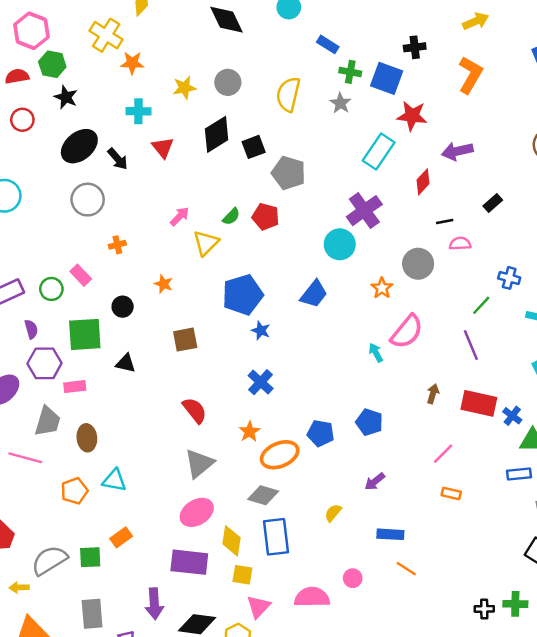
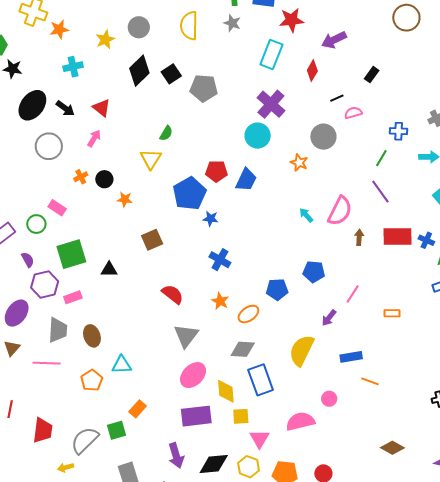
red triangle: (163, 147) -> (102, 108), moved
pink arrow: (180, 216) -> (94, 138), moved
red pentagon: (266, 217) -> (216, 171), moved
black circle: (123, 307) -> (104, 179), moved
pink semicircle: (407, 332) -> (340, 211), moved
pink line: (443, 454) -> (353, 294), moved
orange ellipse: (280, 455) -> (248, 314), size x0.7
yellow semicircle: (333, 513) -> (302, 350), size x2.0

